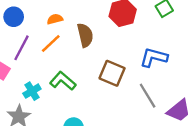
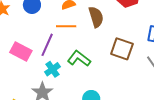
orange line: (51, 43) -> (66, 26), turned 48
purple line: (22, 48) -> (47, 45), moved

